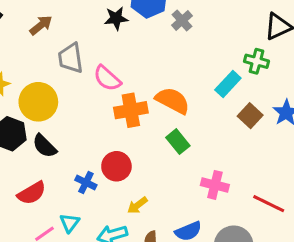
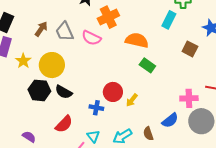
brown arrow: (41, 25) -> (41, 29), moved
orange cross: (131, 110) -> (108, 17), moved
brown square: (250, 116) -> (190, 49), moved
pink cross: (215, 185) -> (189, 98), moved
yellow arrow: (137, 205) -> (132, 100), moved

